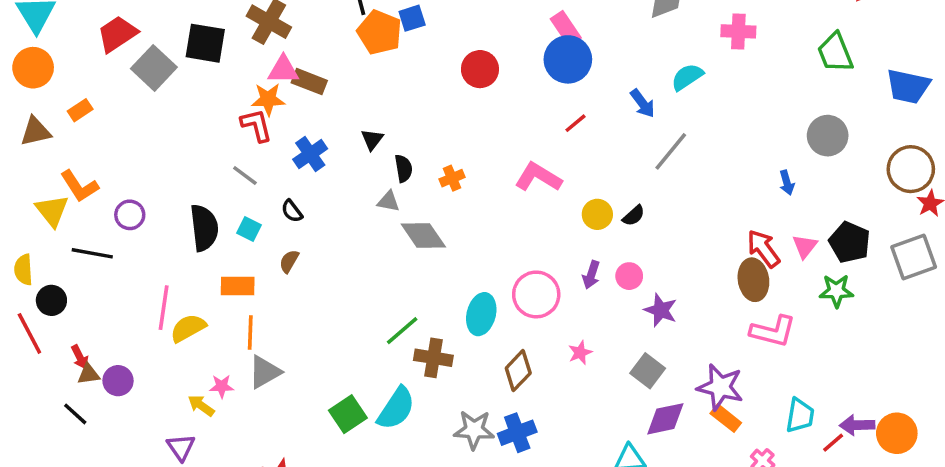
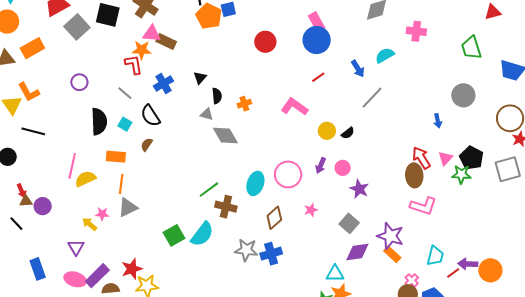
orange rectangle: (80, 110) -> (32, 48), size x1.6
black semicircle: (292, 211) -> (150, 116), size x1.6
purple circle: (130, 215) -> (79, 82), moved
green star: (836, 291) -> (461, 174), moved

